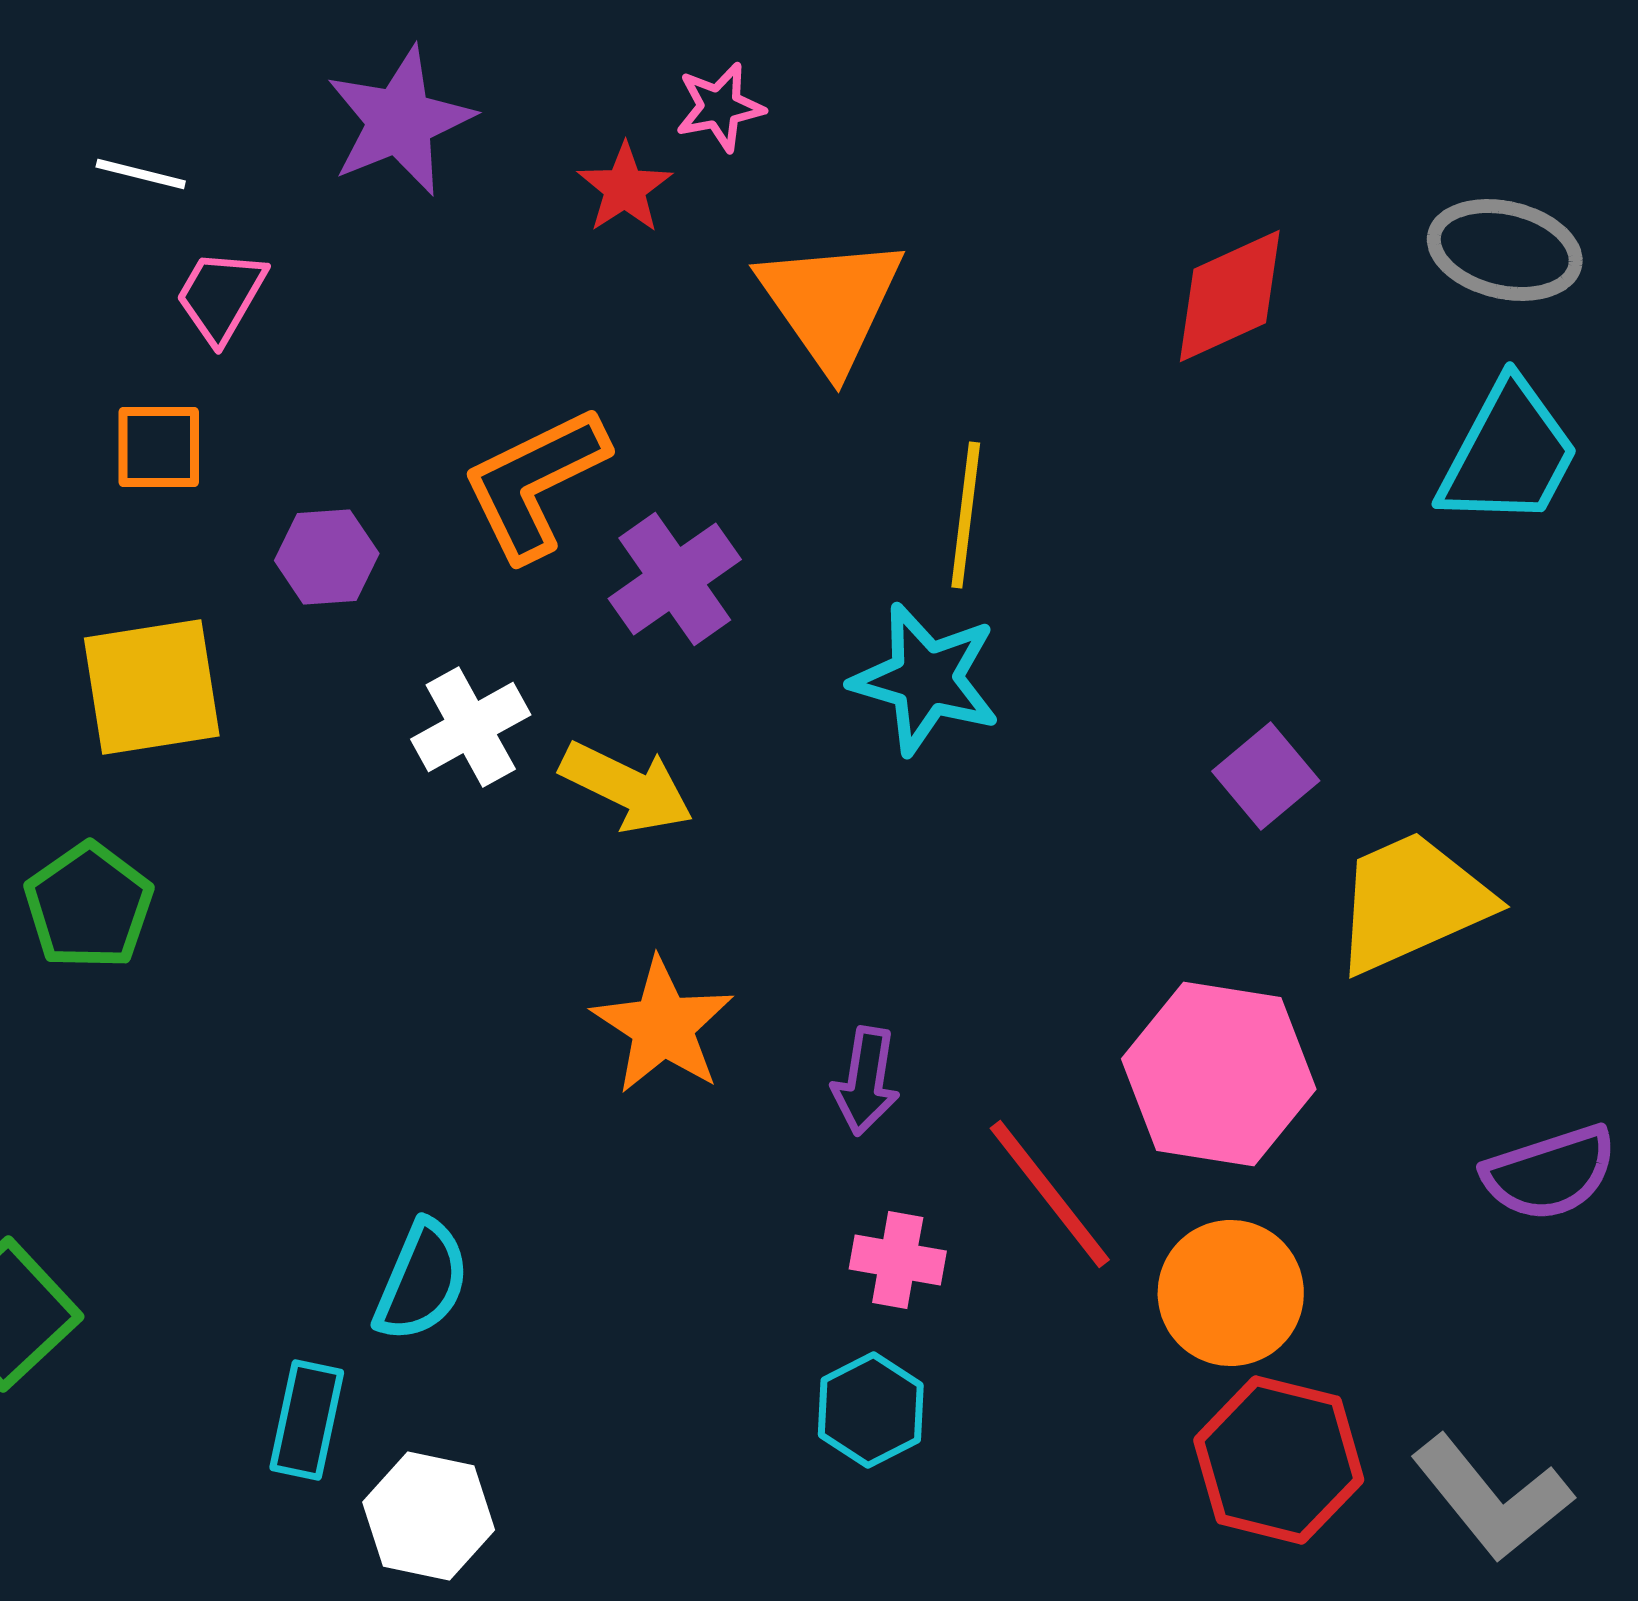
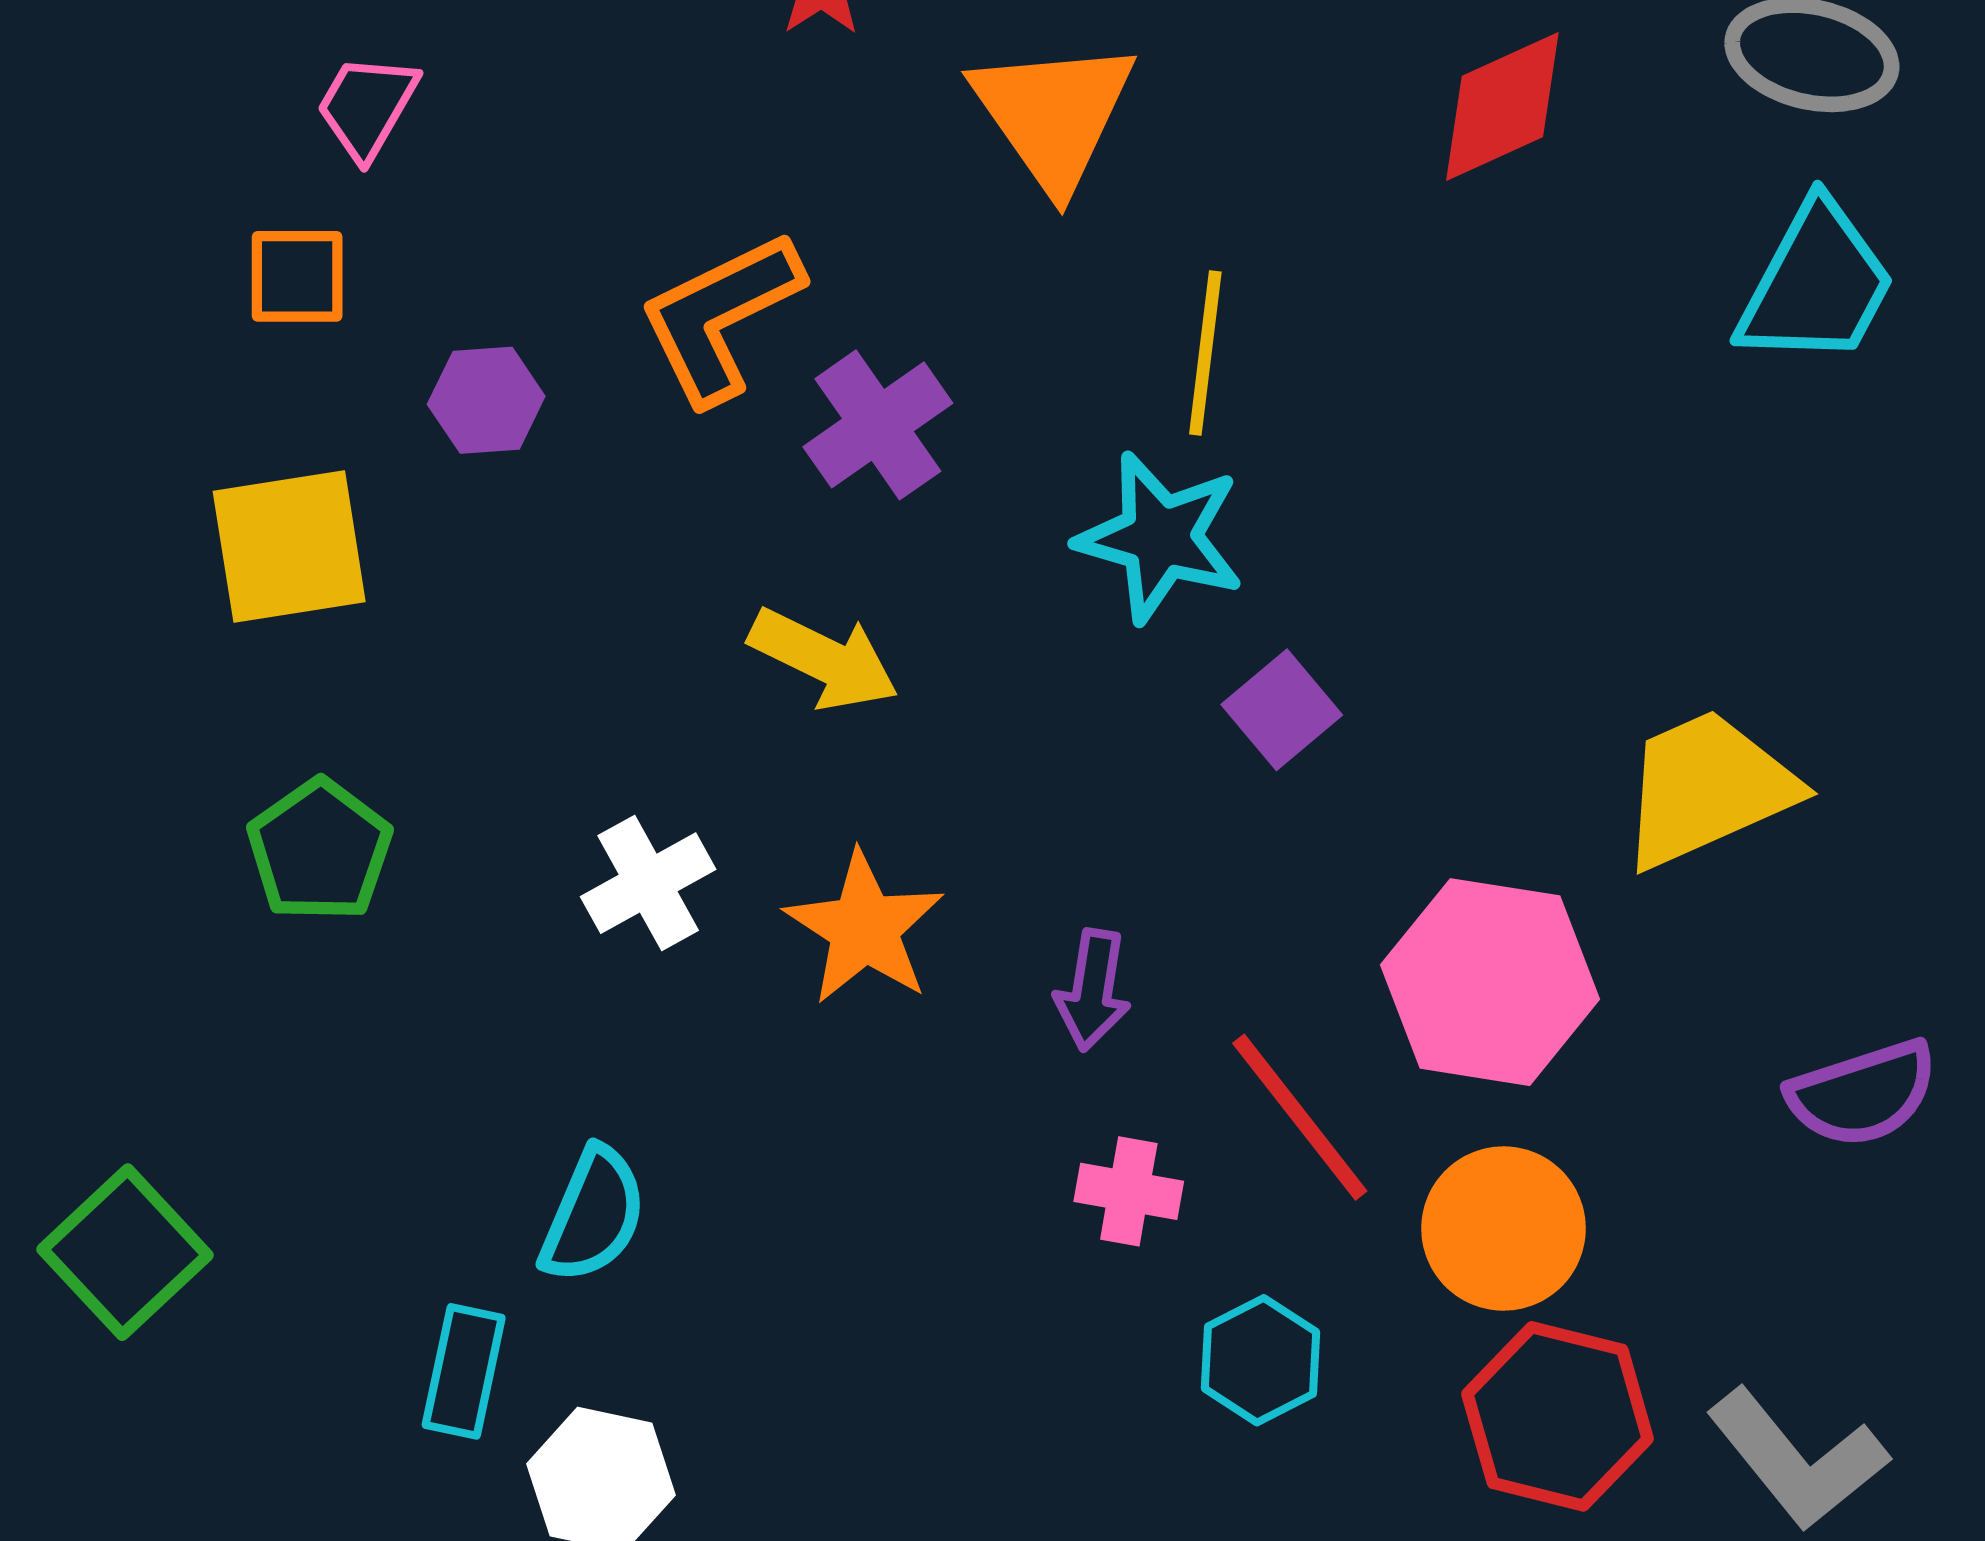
white cross: (471, 727) -> (648, 883), moved
purple square: (1266, 776) -> (1282, 710), moved
green pentagon: (89, 906) -> (320, 850), moved
cyan hexagon: (871, 1410) -> (1260, 1360), moved

